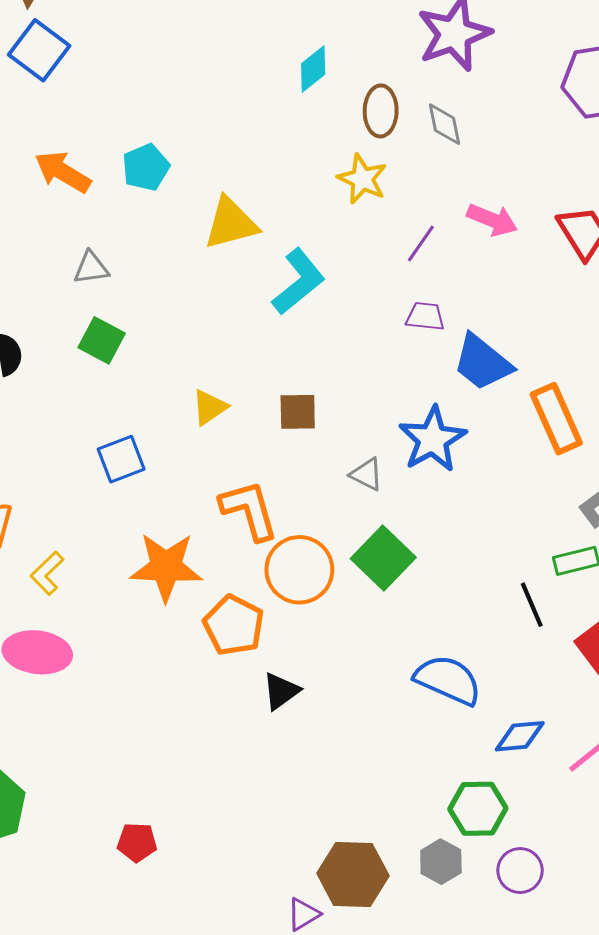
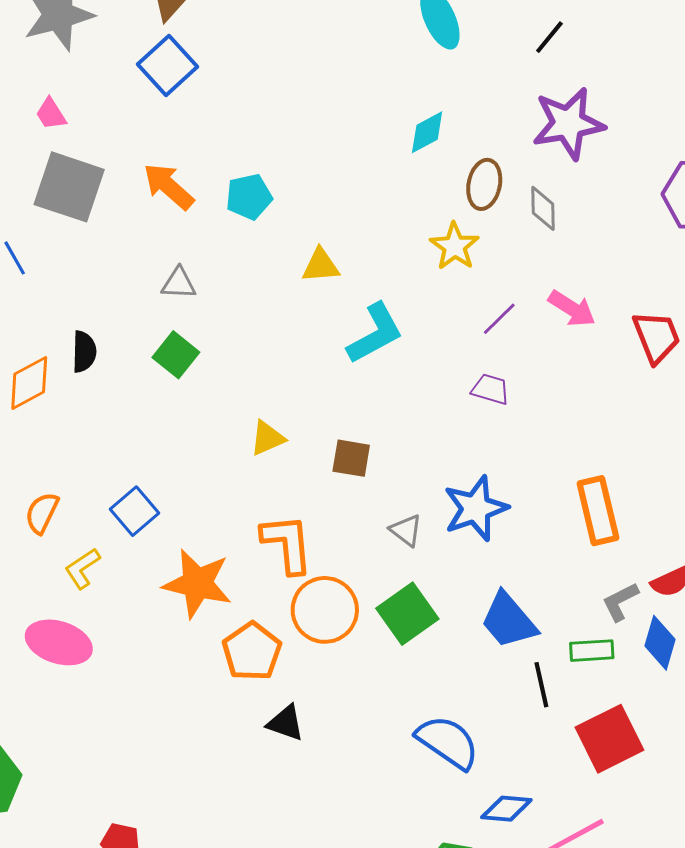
yellow triangle: (231, 223) -> (321, 265), size x0.7
blue trapezoid: (482, 362) -> (509, 620), moved
blue square: (121, 459) -> (134, 511), moved, turned -30
black triangle: (281, 691) -> (286, 723), turned 45

